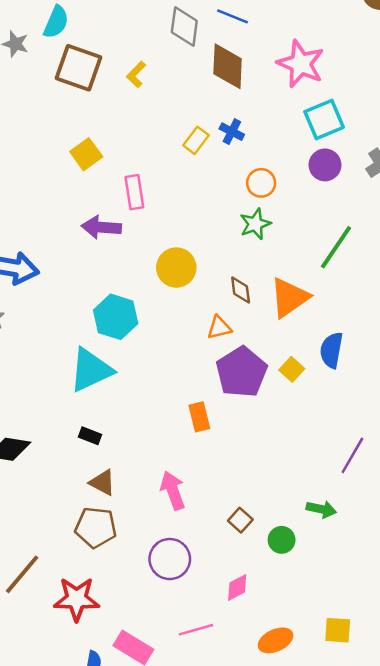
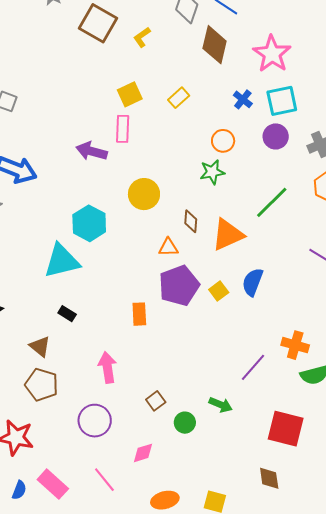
blue cross: (232, 132) -> (243, 99), moved
yellow square: (86, 154) -> (130, 94), moved
black rectangle: (90, 436) -> (67, 314), moved
brown triangle: (102, 483) -> (40, 346), moved
pink line: (196, 630) -> (104, 480), turned 56

